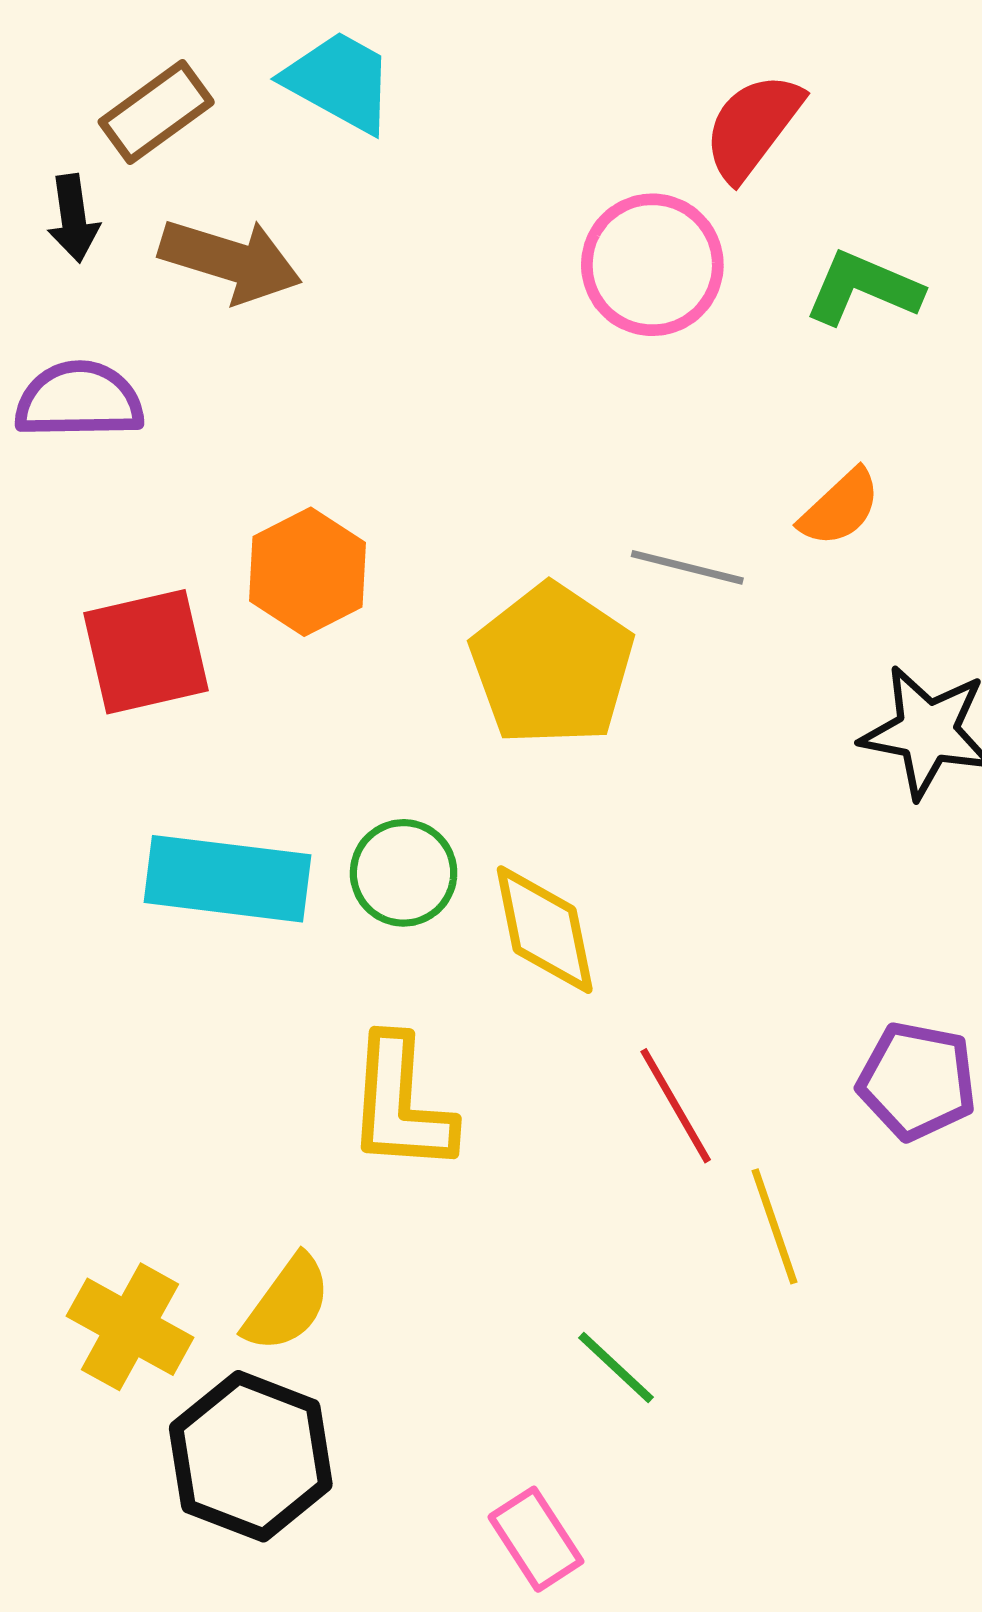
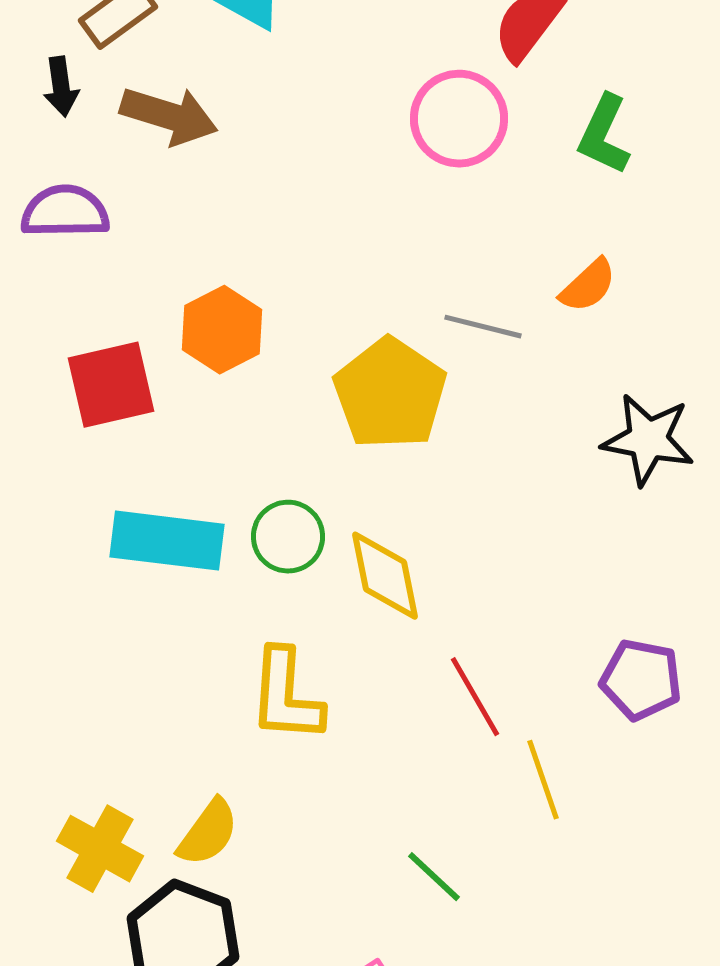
green L-shape: (863, 288) -> (604, 135), turned -88

